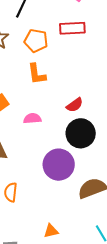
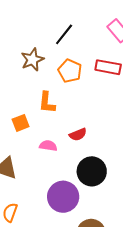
orange L-shape: (37, 74) -> (47, 103), moved
red semicircle: (75, 105) -> (78, 135), moved

